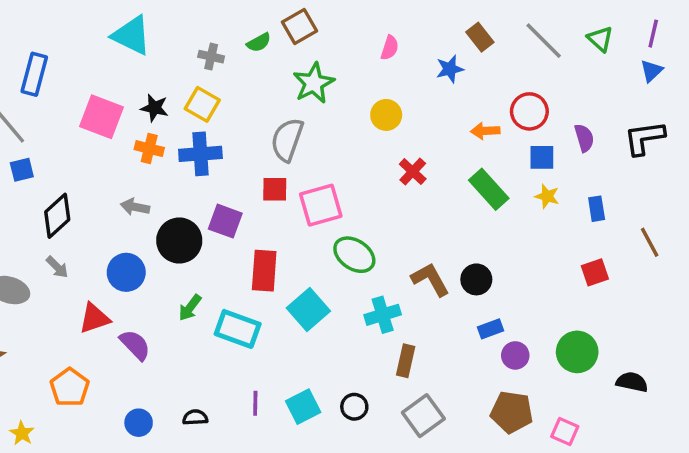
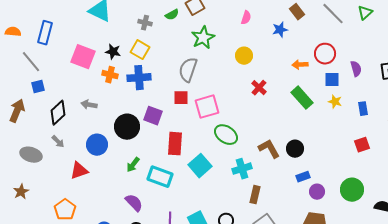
green triangle: (600, 39) -> (365, 13), turned 35
gray arrow: (135, 207) -> (89, 105), moved
purple semicircle: (135, 345) -> (134, 203), moved

